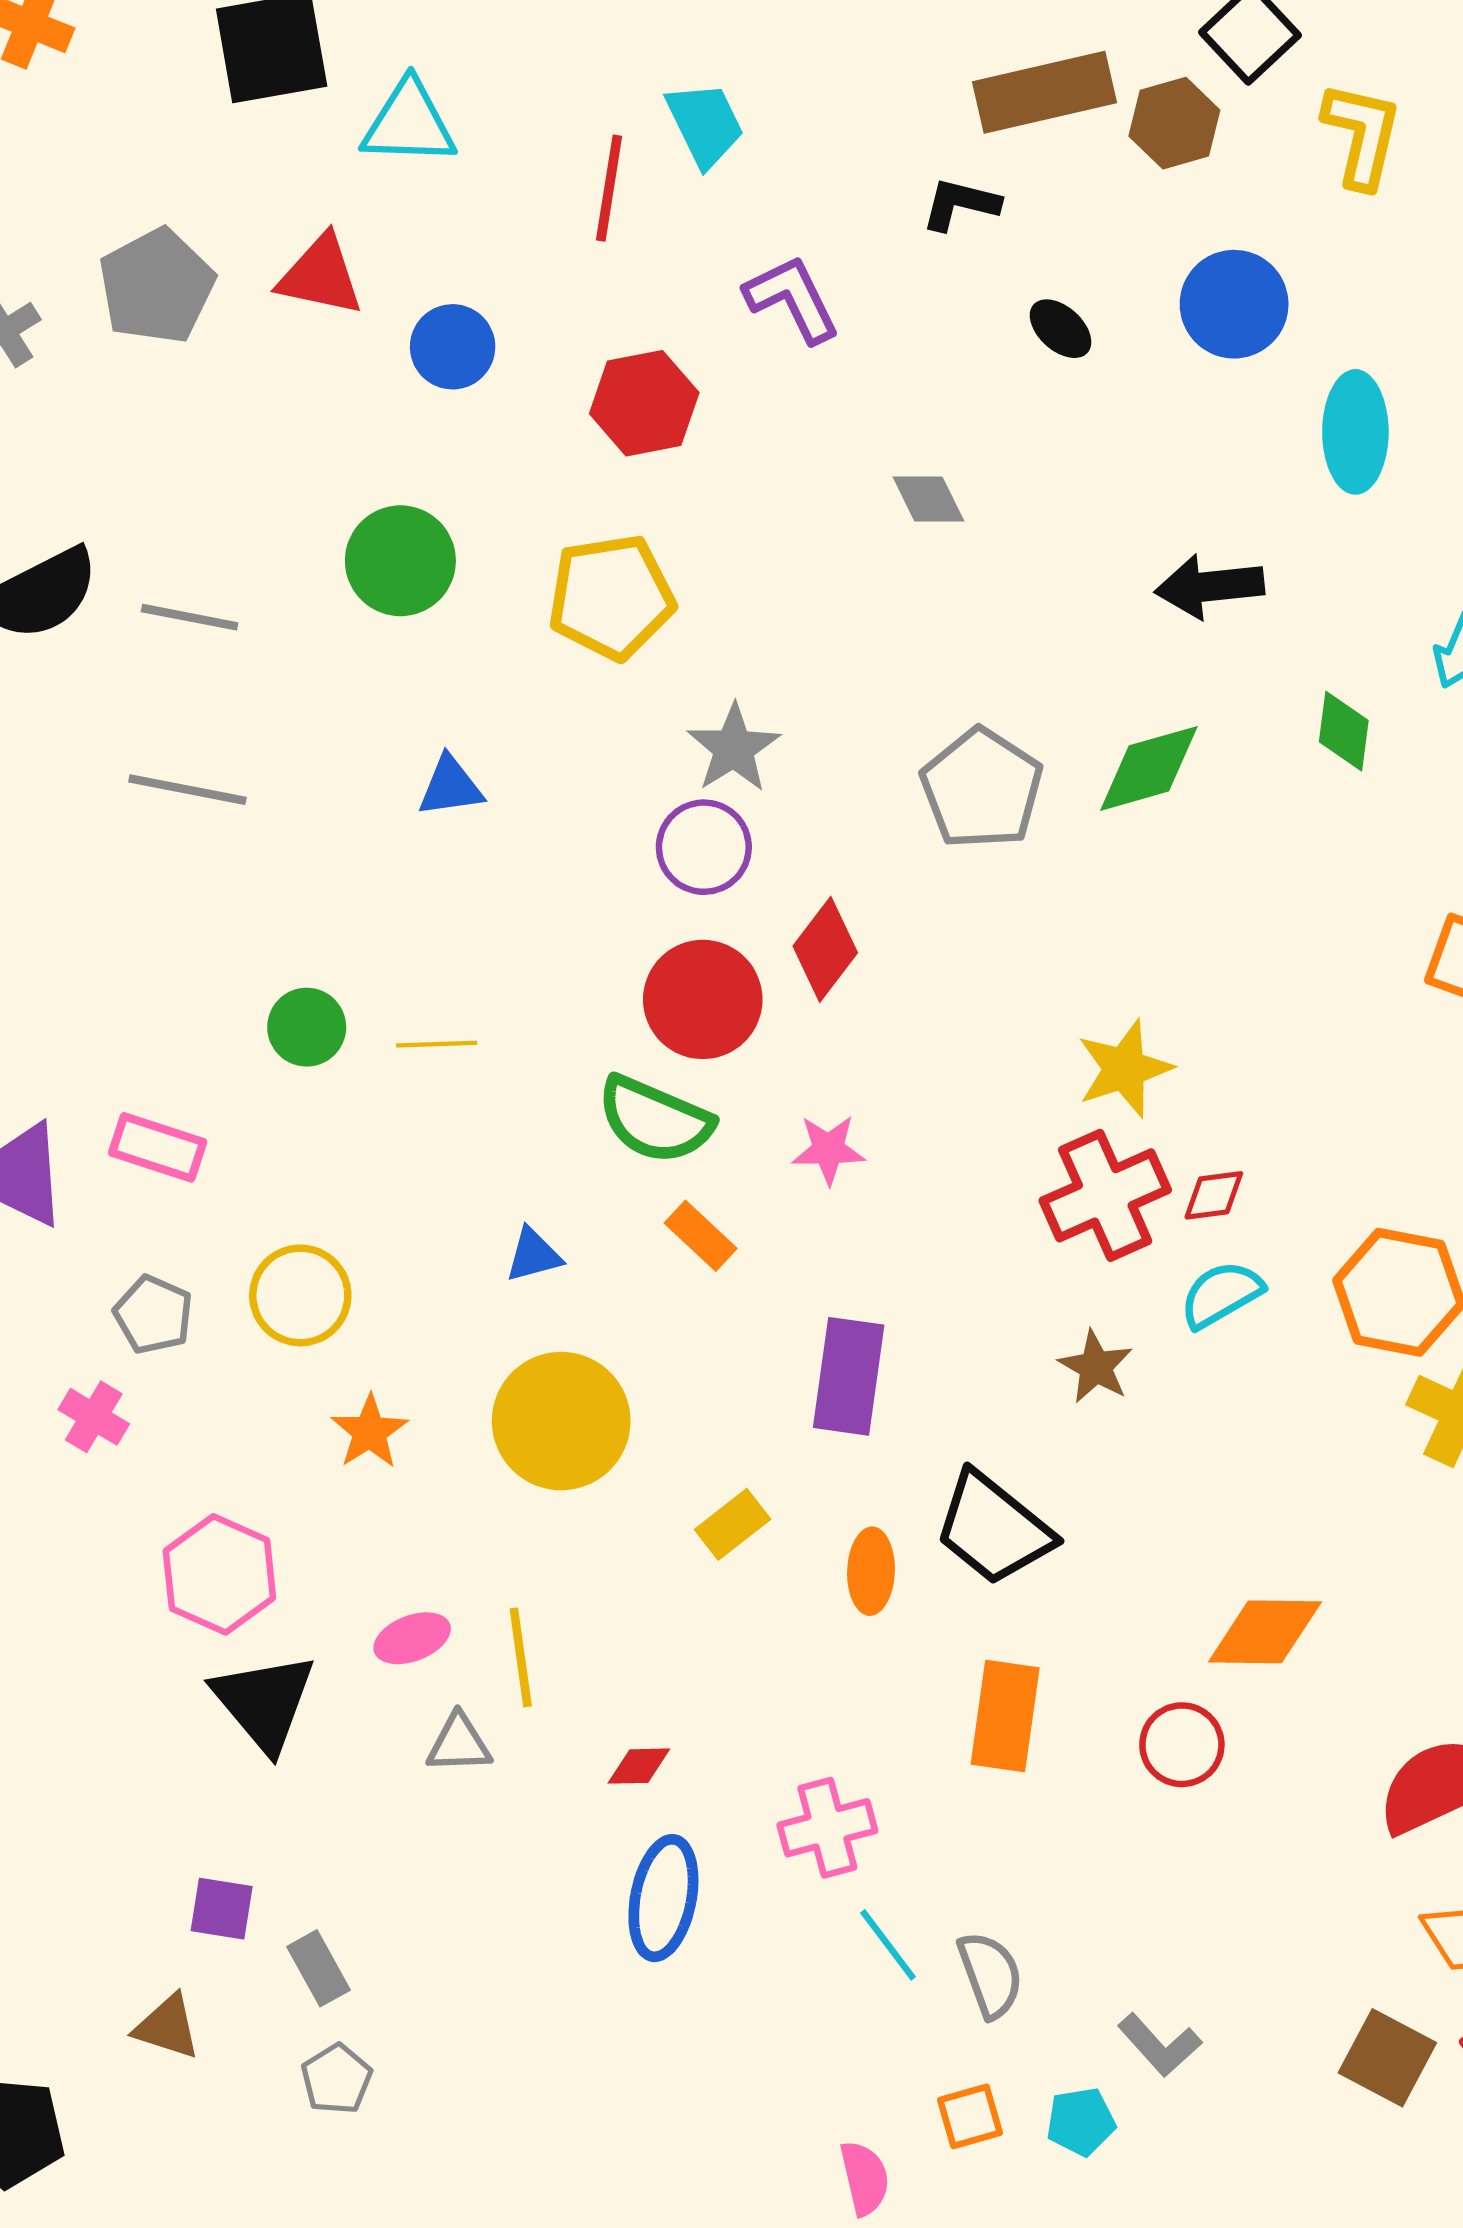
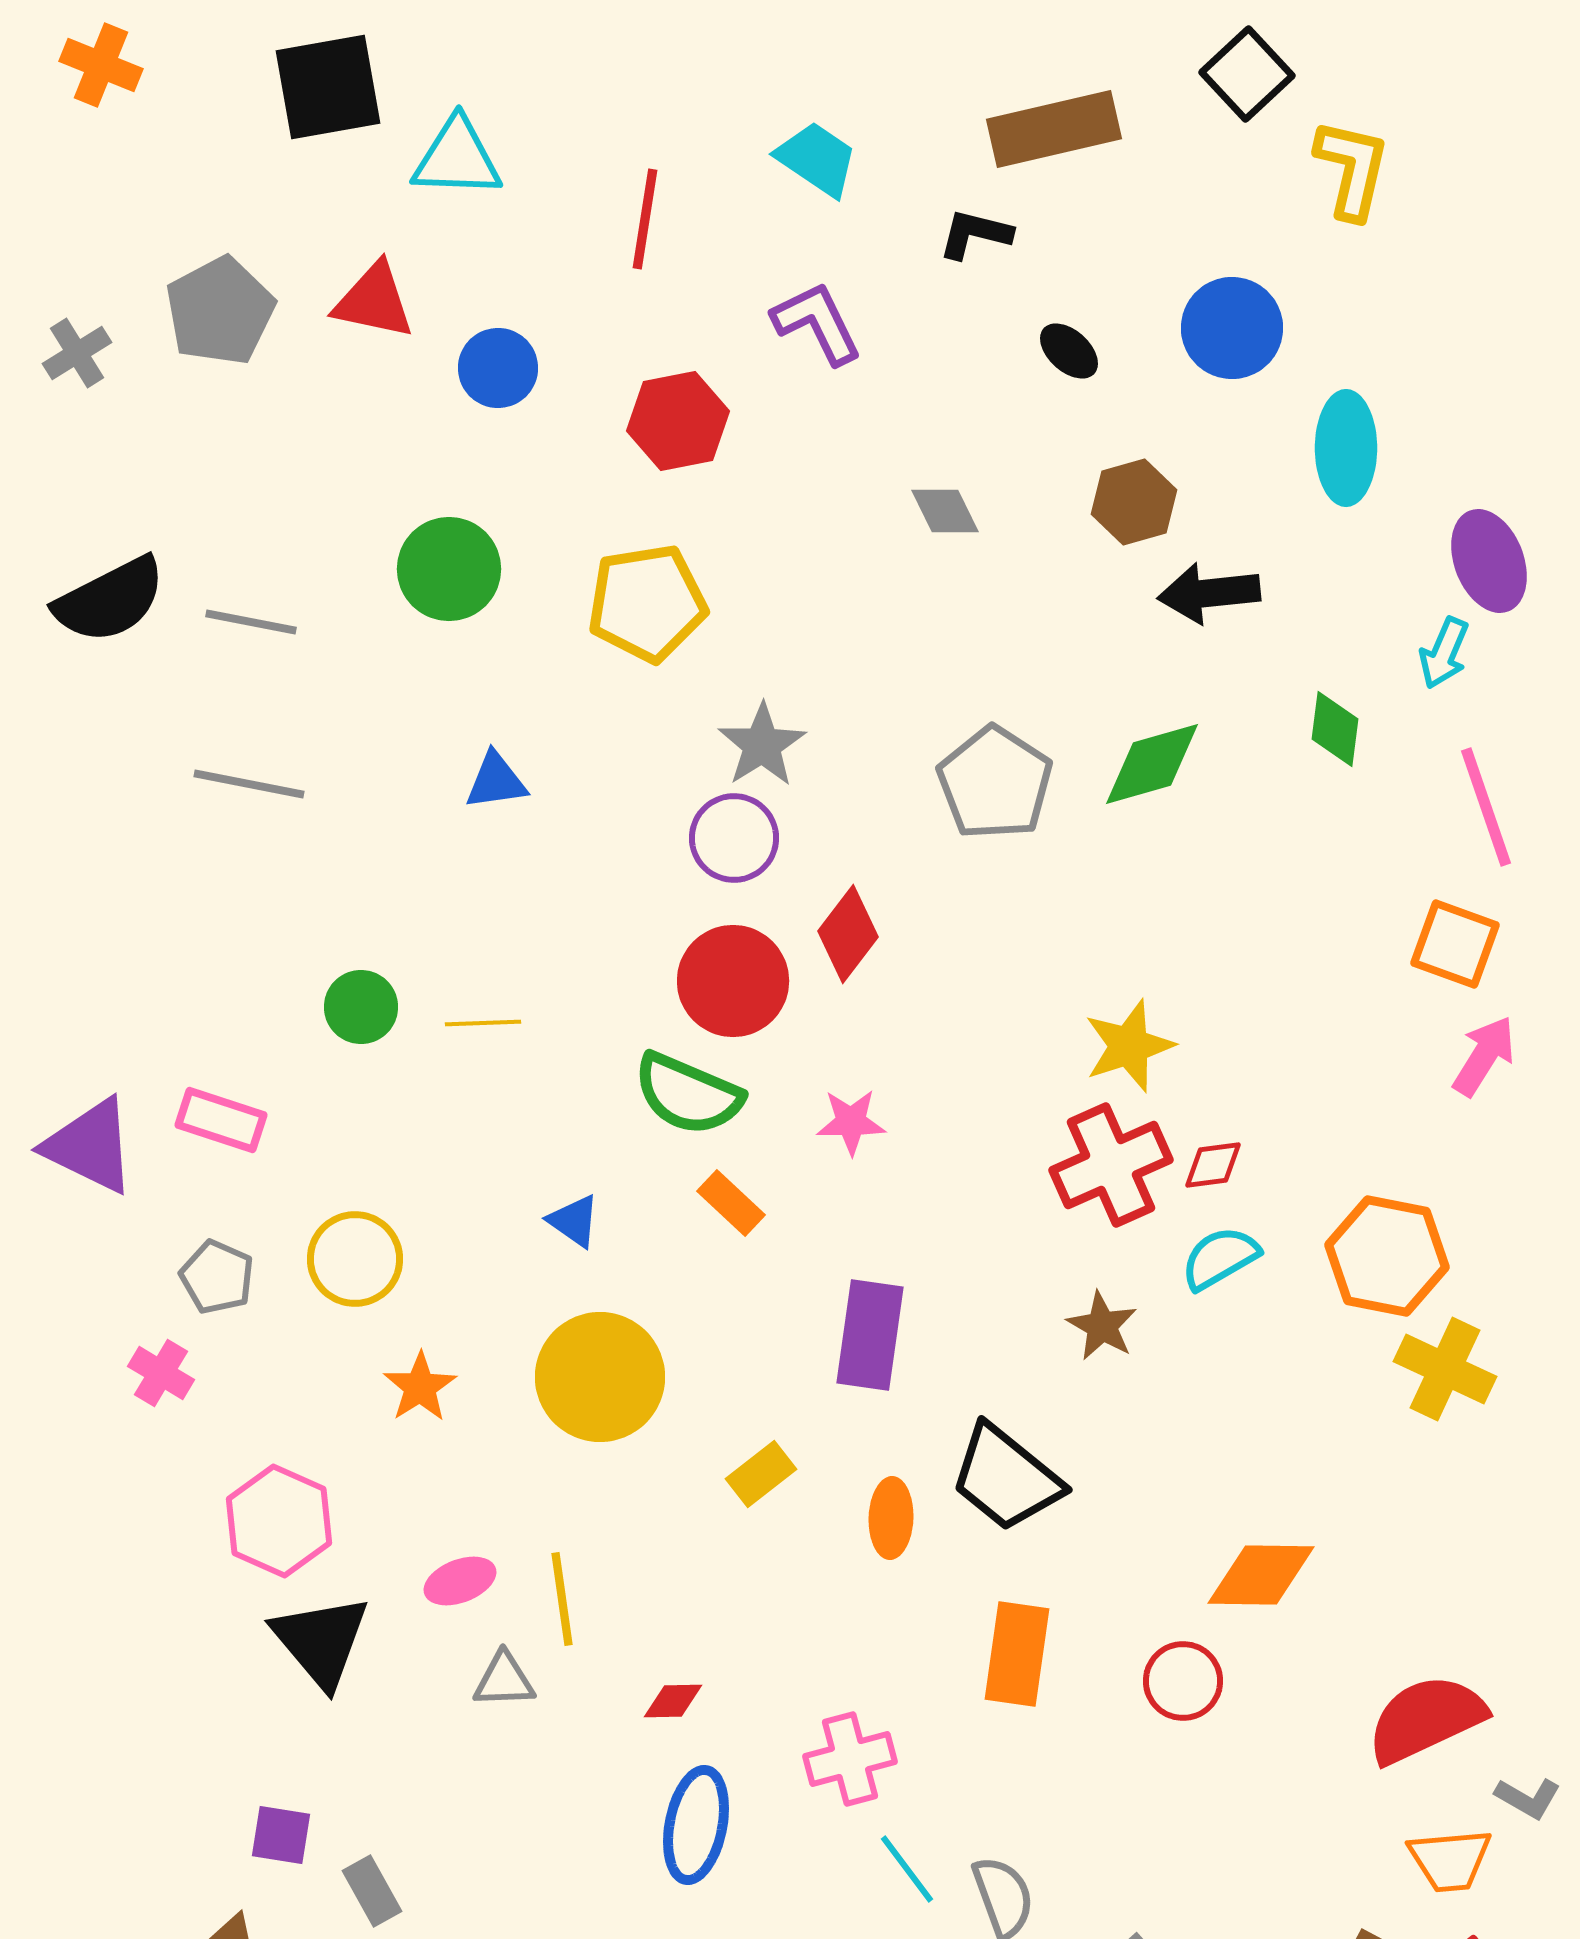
brown hexagon: (1174, 123) -> (1134, 502), moved
cyan trapezoid: (705, 124) -> (817, 159), moved, turned -30
blue triangle: (533, 1255) -> (574, 1221), turned 50

